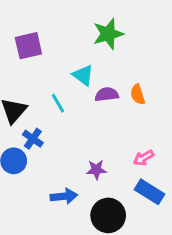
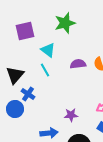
green star: (108, 34) -> (65, 23), moved
cyan triangle: (83, 75) -> (48, 50), moved

